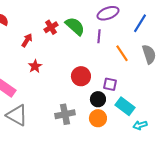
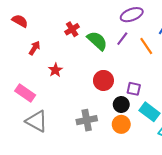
green semicircle: (75, 26) -> (97, 41), moved
purple line: (99, 36) -> (122, 39), turned 32
red arrow: (27, 40) -> (34, 48), moved
orange line: (122, 53) -> (146, 46), moved

